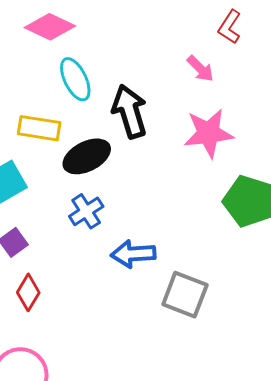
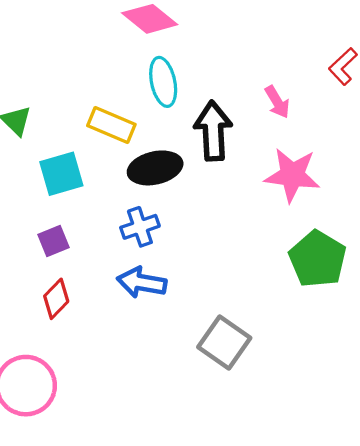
pink arrow: (200, 69) -> (277, 102), moved
blue arrow: (133, 254) -> (142, 282), moved

